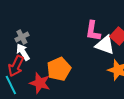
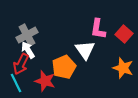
gray cross: (22, 37) -> (27, 35), size x1.5
white triangle: (105, 45) -> (85, 50), moved, turned 35

